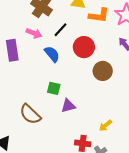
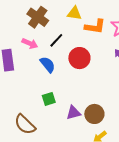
brown circle: (103, 71) -> (94, 114), moved
green square: (54, 88) -> (49, 99), turned -32
purple triangle: (68, 106) -> (73, 113), moved

